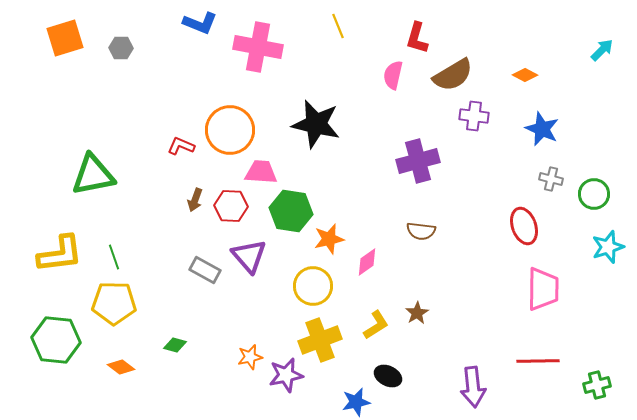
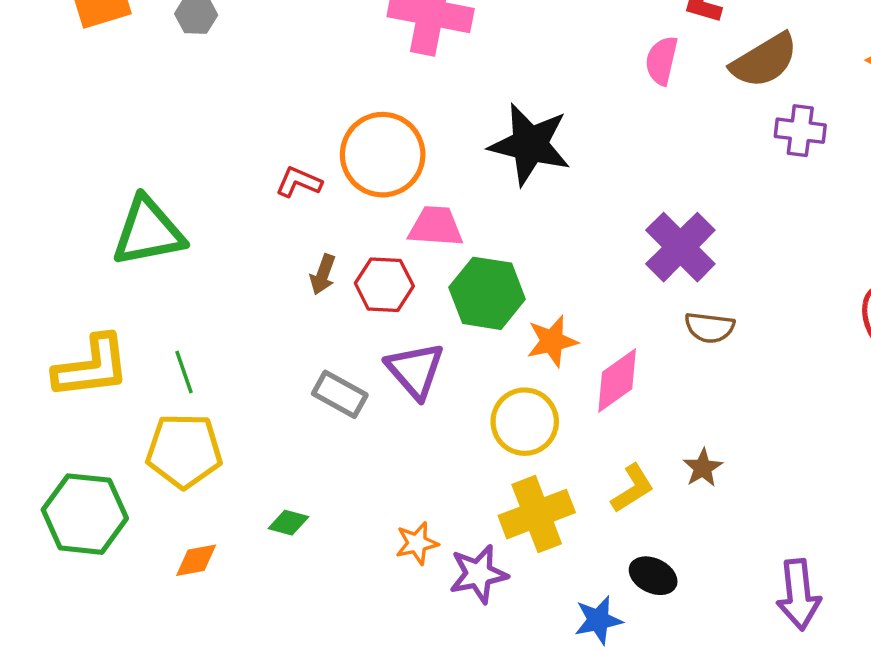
purple cross: (418, 161) -> (680, 247), moved, turned -30
pink diamond: (367, 262) -> (617, 381), size x1.4
orange diamond: (121, 367) -> (196, 560), turned -48

